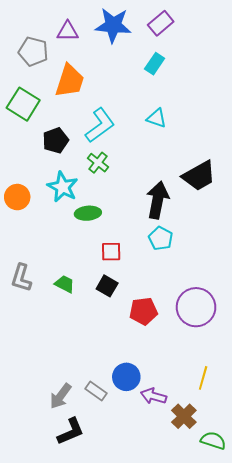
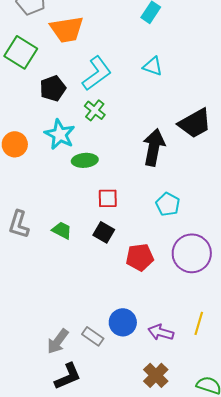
orange trapezoid: (70, 81) -> (67, 29), turned 63
cyan pentagon: (161, 238) -> (168, 204), moved
purple arrow: (154, 396) -> (161, 332), moved
brown cross: (184, 416) -> (156, 375), moved

